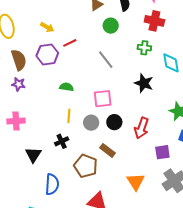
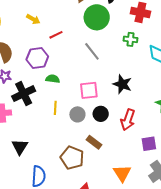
green circle: (111, 26) -> (97, 17), size x1.6
purple hexagon: (47, 54) -> (37, 58), moved
black star: (144, 83) -> (122, 84), moved
black cross: (62, 141) -> (24, 94), moved, size x1.6

